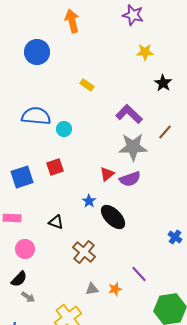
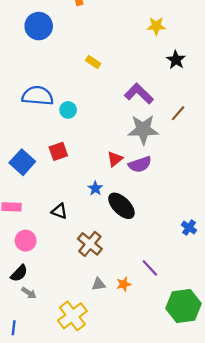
blue square: (22, 177) -> (22, 162), turned -30

